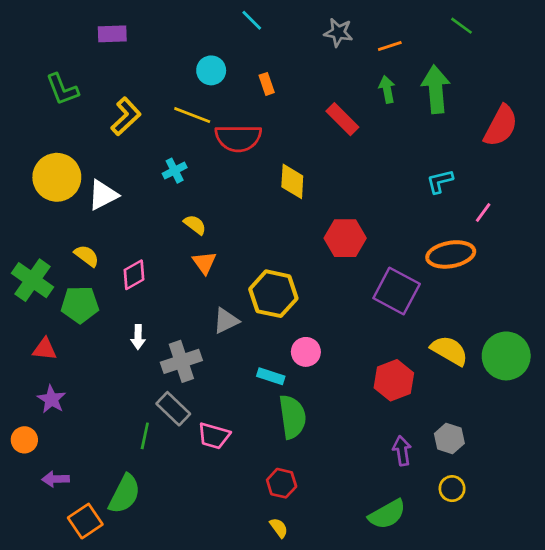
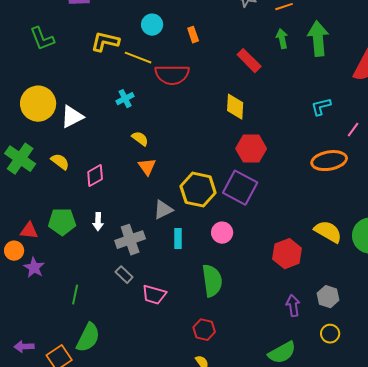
yellow L-shape: (126, 116) -> (105, 42), moved, turned -124
yellow diamond: (292, 181) -> (235, 107), moved
green cross: (32, 280) -> (20, 159), moved
purple square: (397, 291) -> (240, 188), moved
green pentagon: (80, 305) -> (62, 222), moved
cyan rectangle: (271, 376) -> (178, 239), moved, turned 72
gray rectangle: (173, 409) -> (124, 275), size x0.7
green line: (145, 436) -> (75, 295), moved
orange circle: (24, 440) -> (14, 251), moved
purple arrow: (55, 479) -> (24, 347), moved

